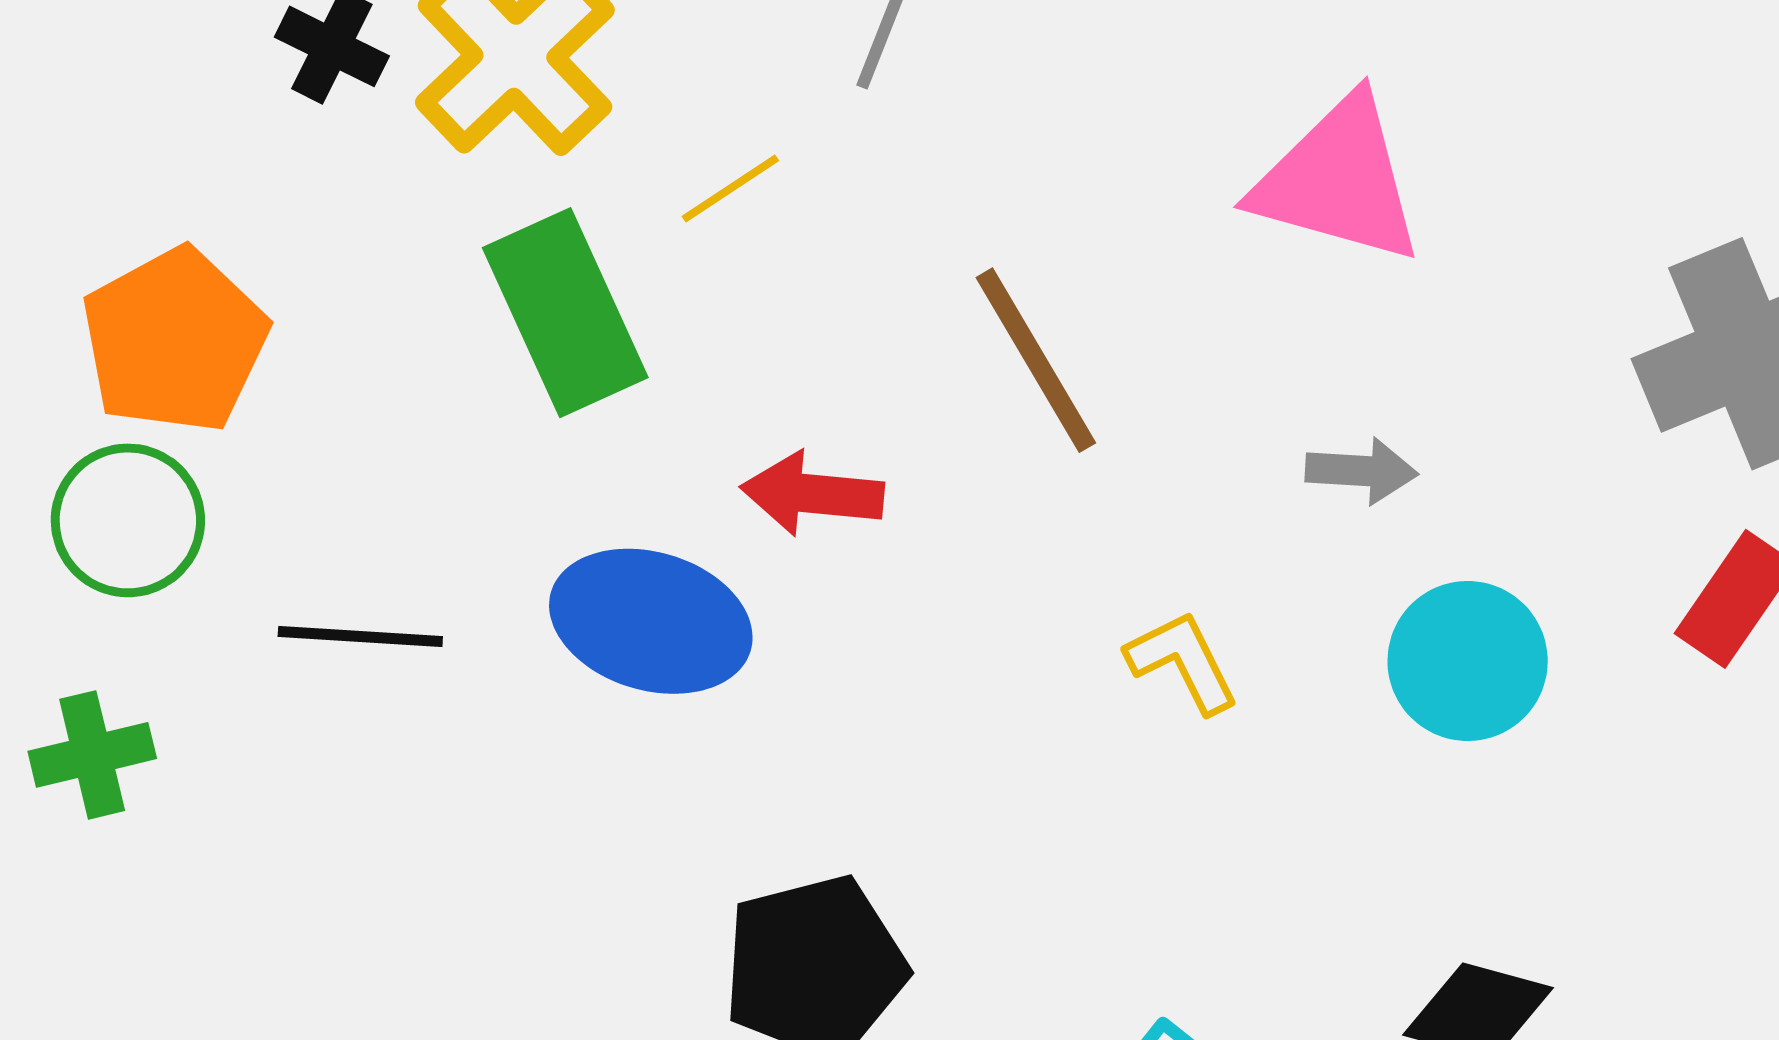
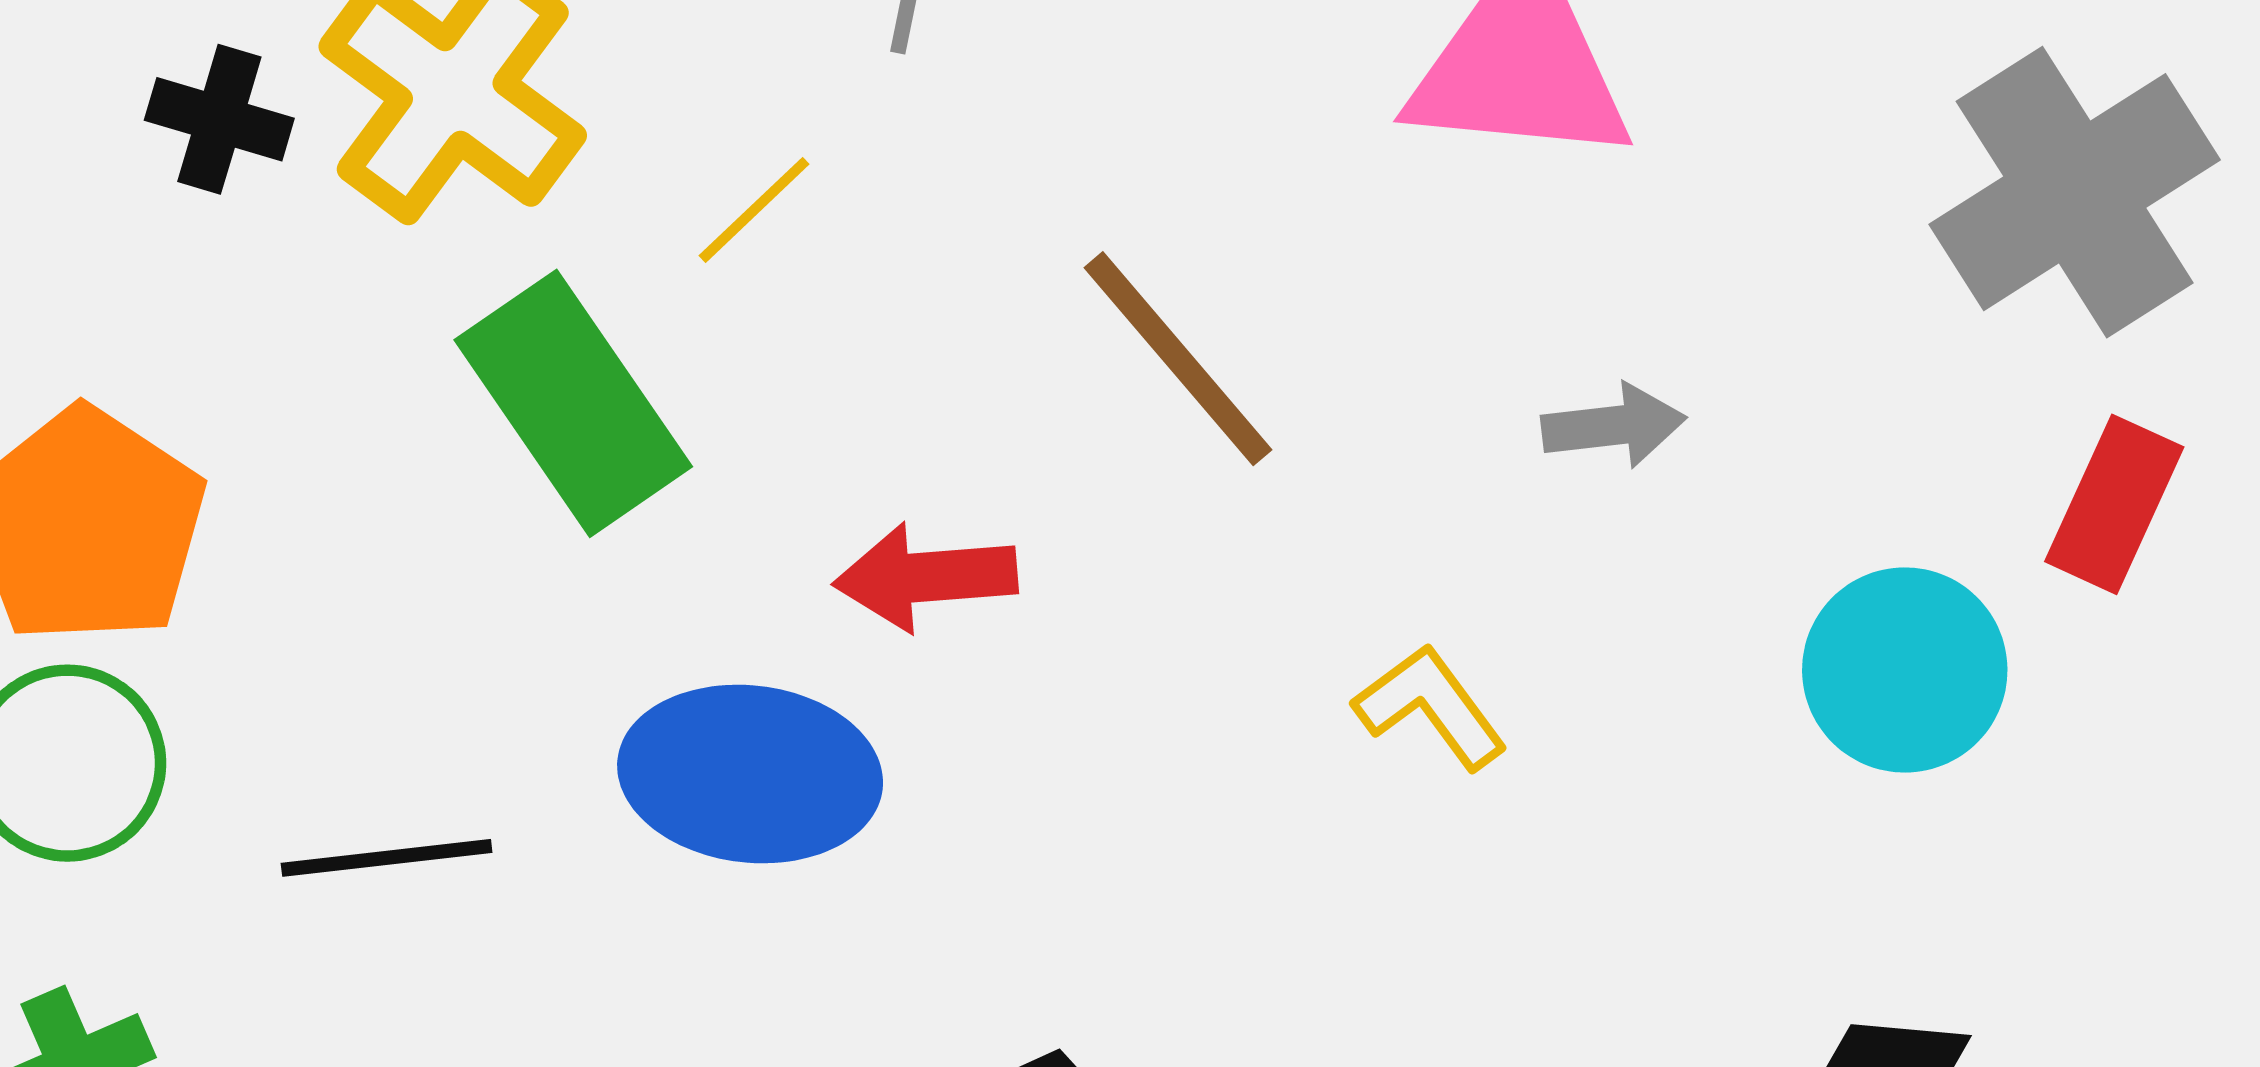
cyan circle: (1468, 661) -> (1905, 670), moved

